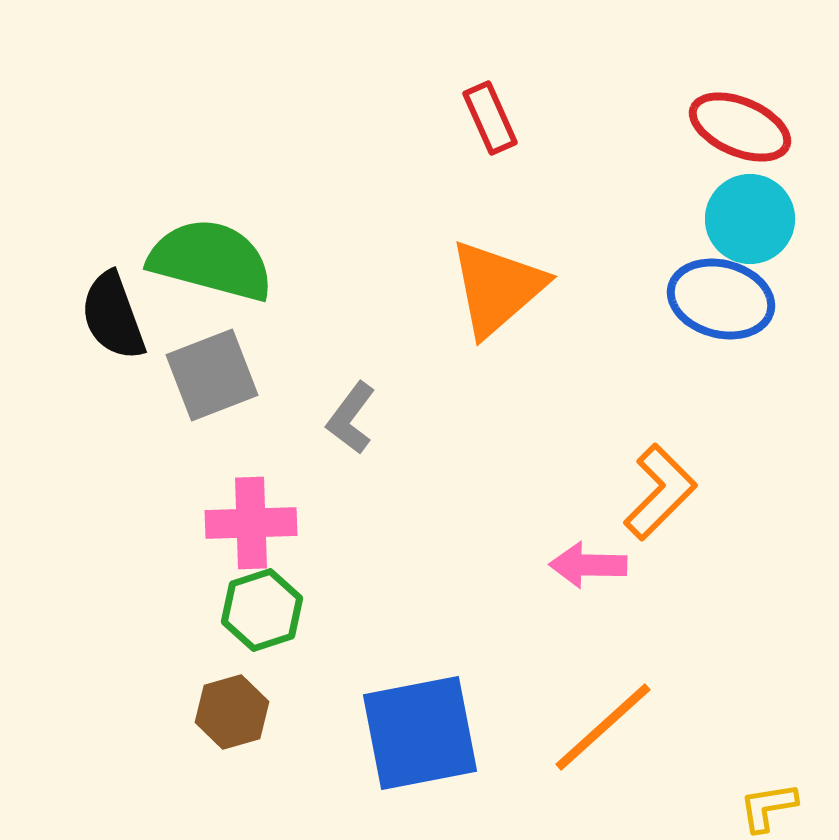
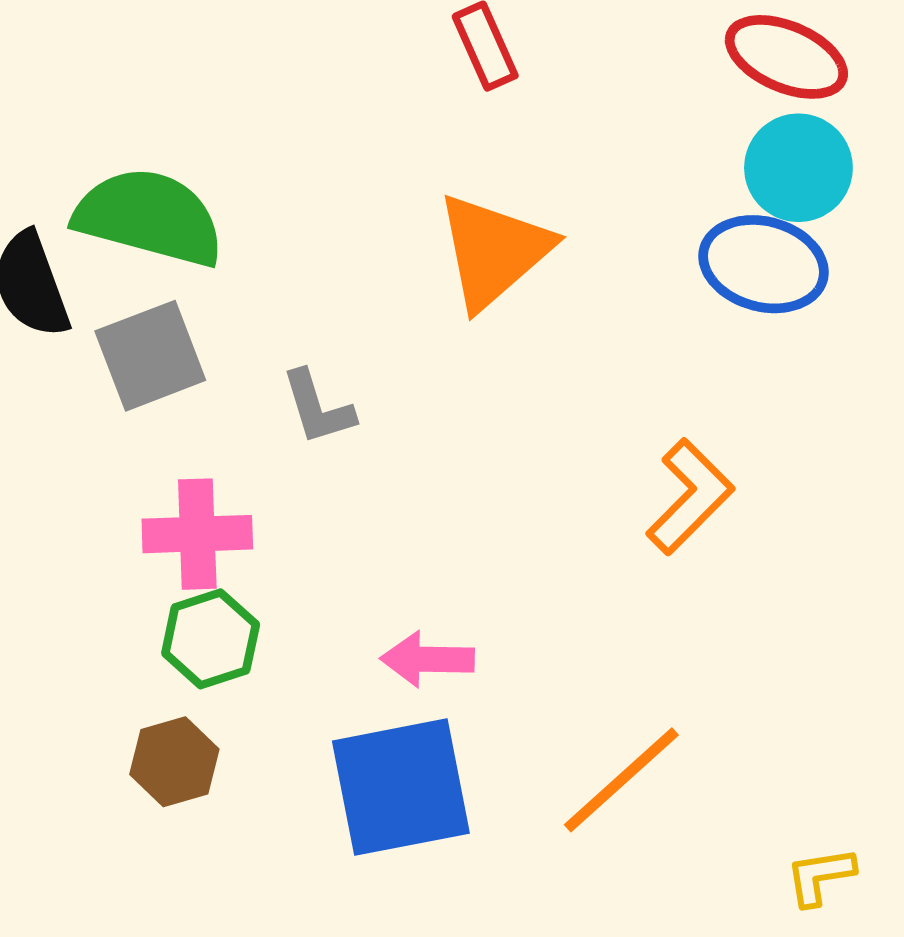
gray L-shape: (351, 418) -> (318, 408), turned -54
pink arrow: (588, 565) -> (427, 659), moved

